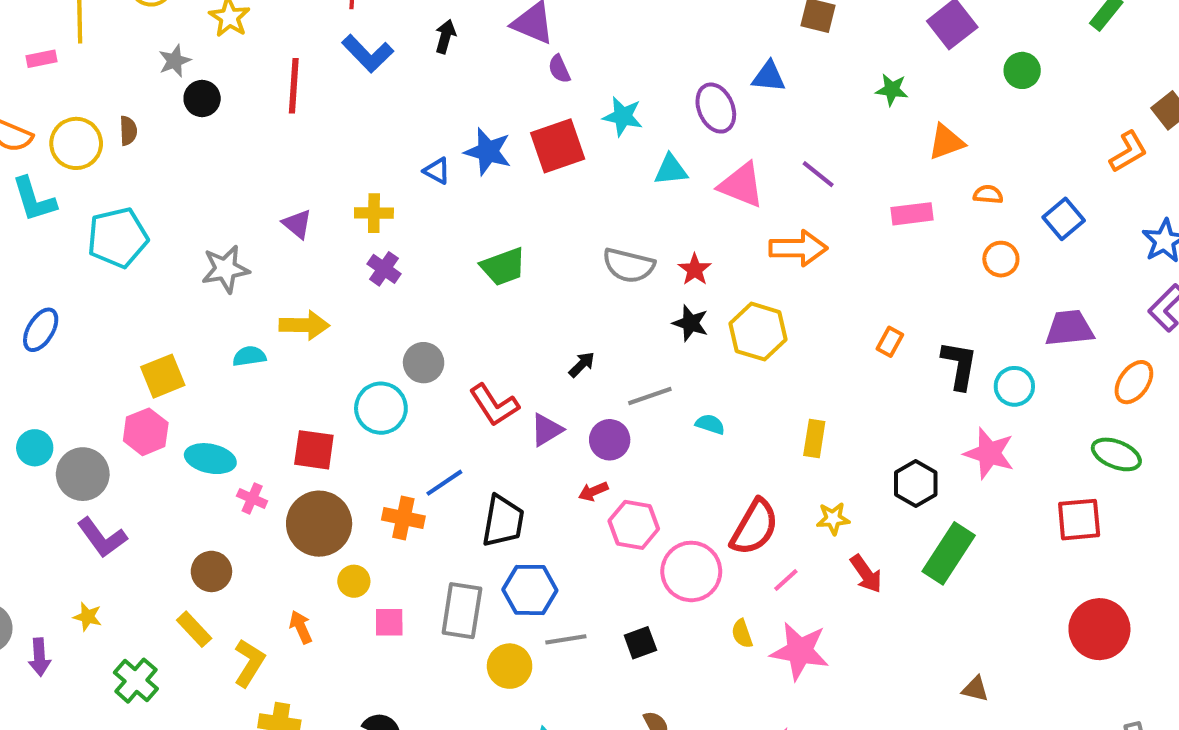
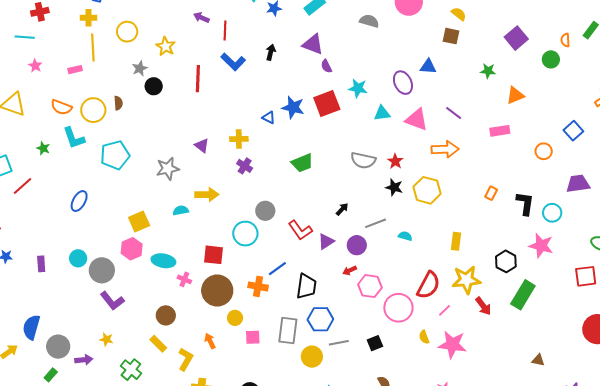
orange semicircle: (988, 194) -> (565, 40), moved, turned -96
yellow star: (833, 519) -> (466, 280), size x1.8
purple arrow: (39, 657) -> (84, 360), turned -90

